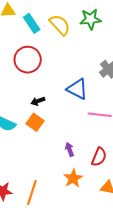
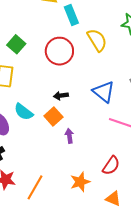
yellow semicircle: (60, 25) -> (97, 40), moved
purple arrow: (70, 149) -> (69, 136), moved

